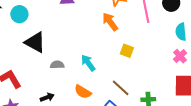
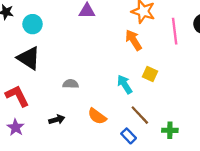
black triangle: (35, 42) -> (29, 58), moved
cyan arrow: (88, 63) -> (125, 84), moved

